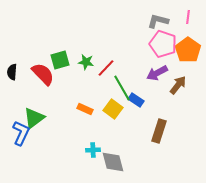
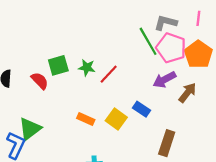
red semicircle: (43, 74) -> (40, 81), size x0.7
green line: (122, 88) -> (148, 41), moved

